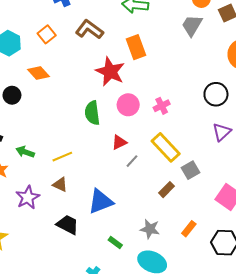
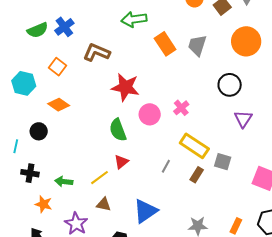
gray trapezoid: (192, 25) -> (197, 45), moved
orange rectangle: (136, 47) -> (165, 44), moved
red triangle: (119, 142) -> (121, 162), moved
gray square: (191, 170) -> (223, 162), turned -30
brown rectangle: (167, 190) -> (197, 175), moved
orange rectangle: (189, 229) -> (236, 226), moved

